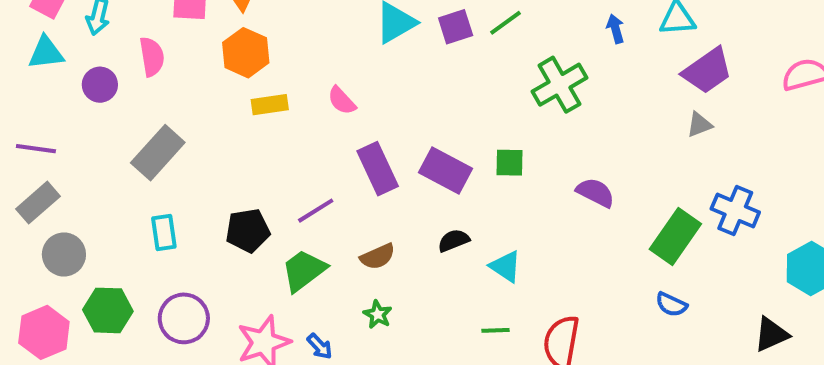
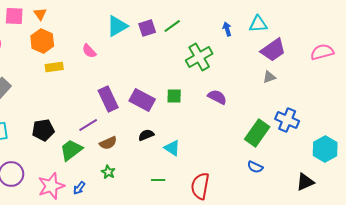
pink semicircle: (342, 101) -> (89, 51), moved
purple semicircle: (595, 193) -> (217, 97), moved
purple line: (316, 211) -> (88, 125), moved
green line: (496, 330) -> (158, 180), moved
blue arrow: (320, 346) -> (79, 188), turned 80

